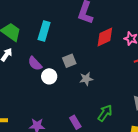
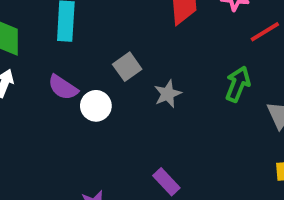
green arrow: (105, 113) -> (238, 84), moved

